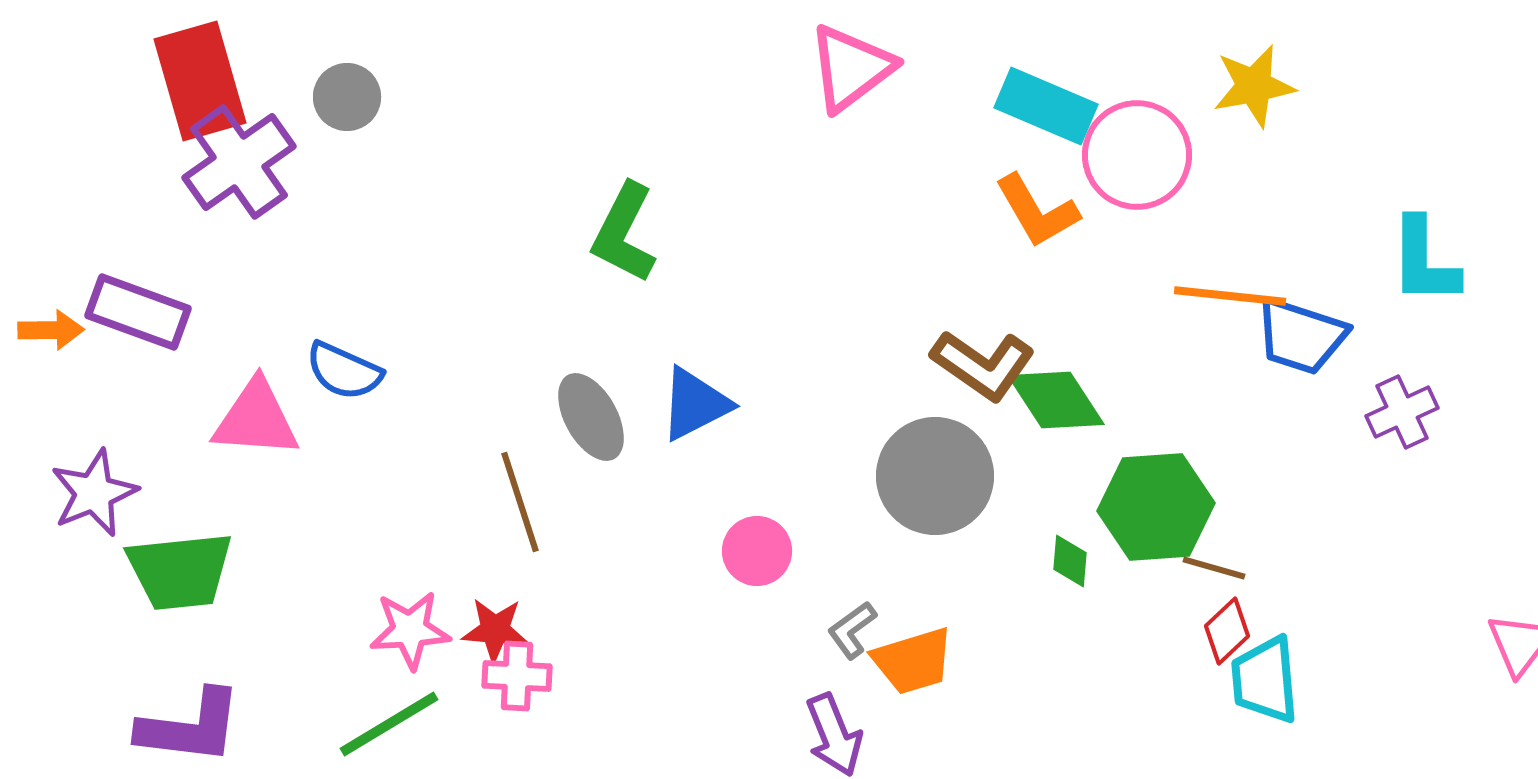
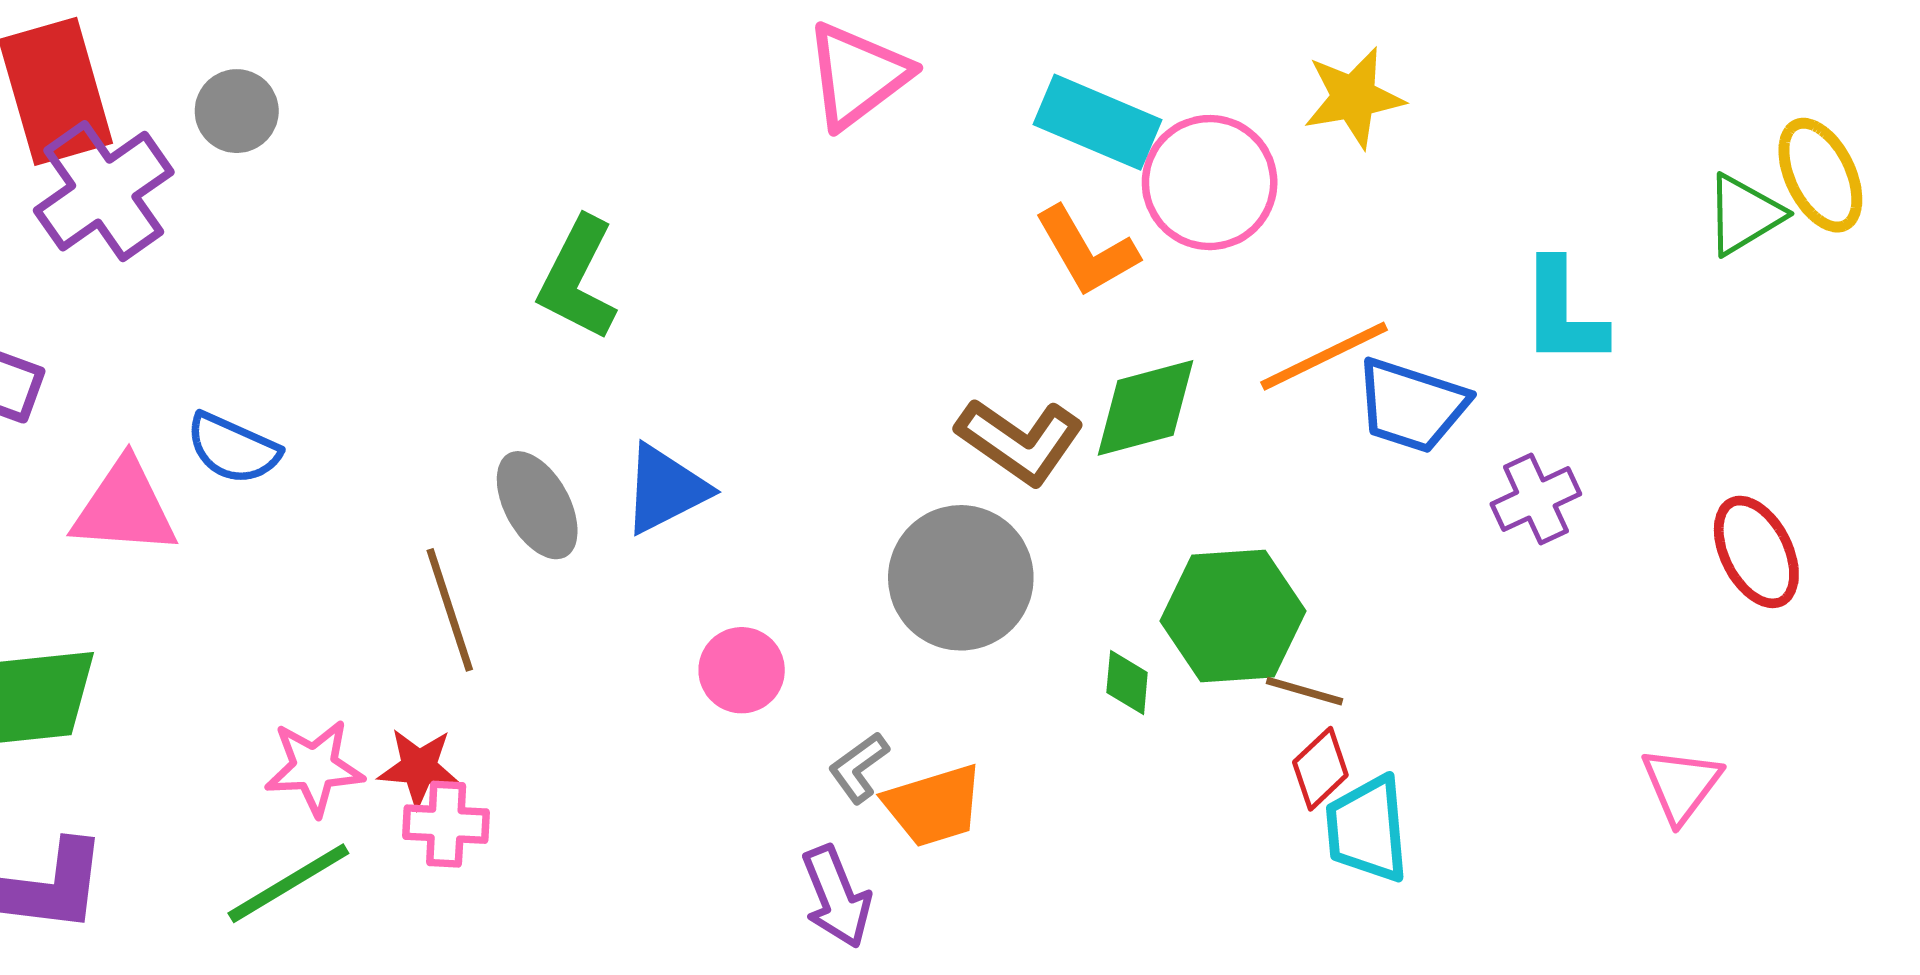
orange line: (1230, 296) -> (1324, 356), turned -32
green diamond: (1056, 400) -> (1146, 408), moved, turned -72

